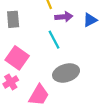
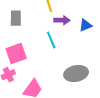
pink square: (17, 58) -> (16, 54), turned 30
gray ellipse: (66, 73) -> (76, 74), moved

